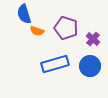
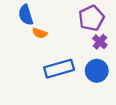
purple pentagon: (66, 28) -> (91, 18), moved, turned 30

